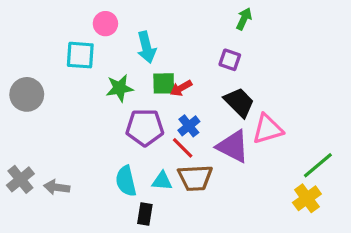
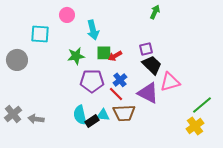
cyan square: (80, 55) -> (40, 34), moved
purple square: (230, 60) -> (146, 49), moved, turned -32
black rectangle: (145, 214) -> (92, 121), moved, turned 48

